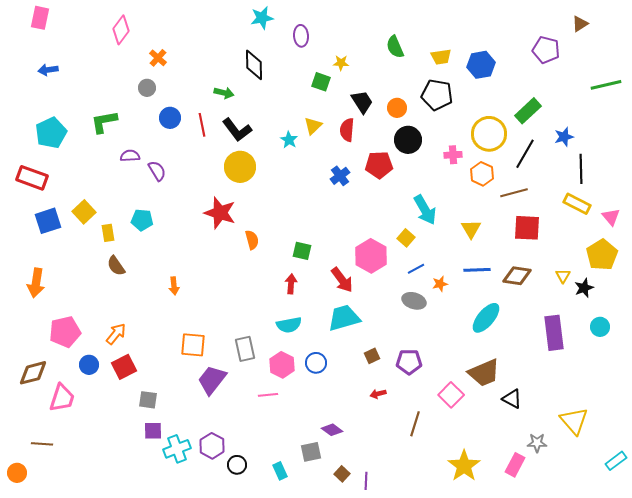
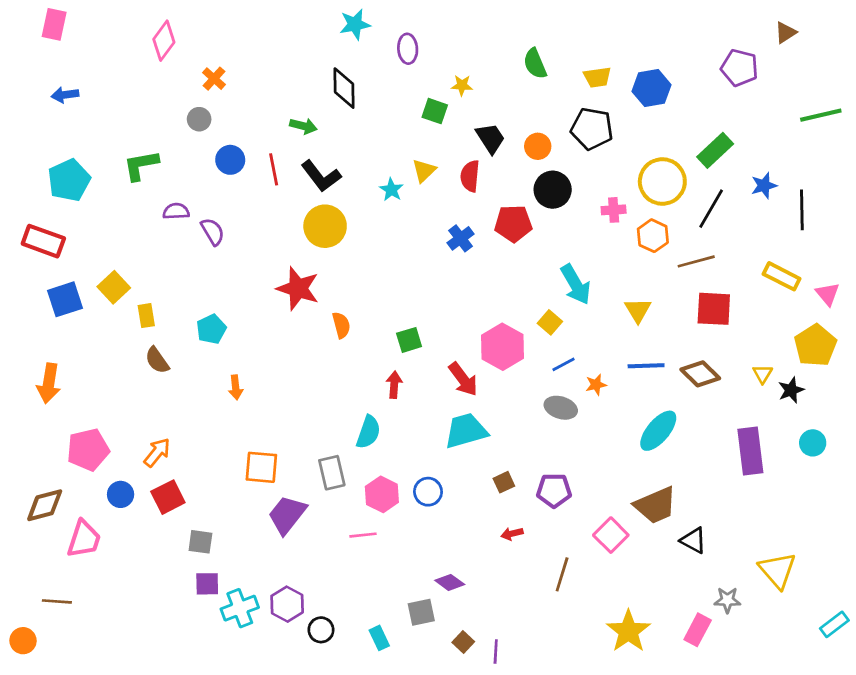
black line: (581, 169) -> (802, 210), moved
cyan pentagon: (142, 220) -> (211, 329), moved, turned -30
green square: (302, 251) -> (409, 340), turned -30
brown diamond: (517, 276) -> (700, 374), turned 36
cyan semicircle: (289, 325) -> (368, 432), moved, turned -60

